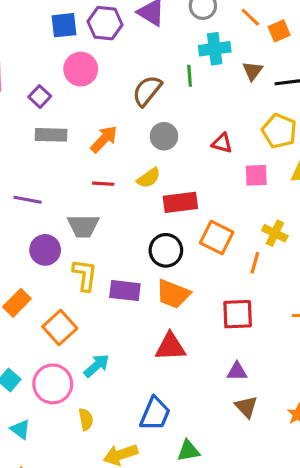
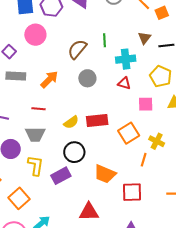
cyan cross: (215, 49) -> (126, 59), moved
yellow semicircle: (149, 178) -> (71, 122), moved
red line: (103, 184) -> (38, 109), moved
orange square: (217, 237) -> (129, 133), moved, turned 30
black circle: (166, 250) -> (74, 152), moved
purple rectangle: (125, 291) -> (61, 176), turned -36
orange trapezoid: (173, 294) -> (105, 174), moved

